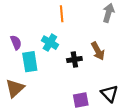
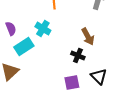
black cross: (74, 60) -> (78, 56), moved, turned 32
cyan rectangle: (30, 62) -> (24, 47), turned 66

